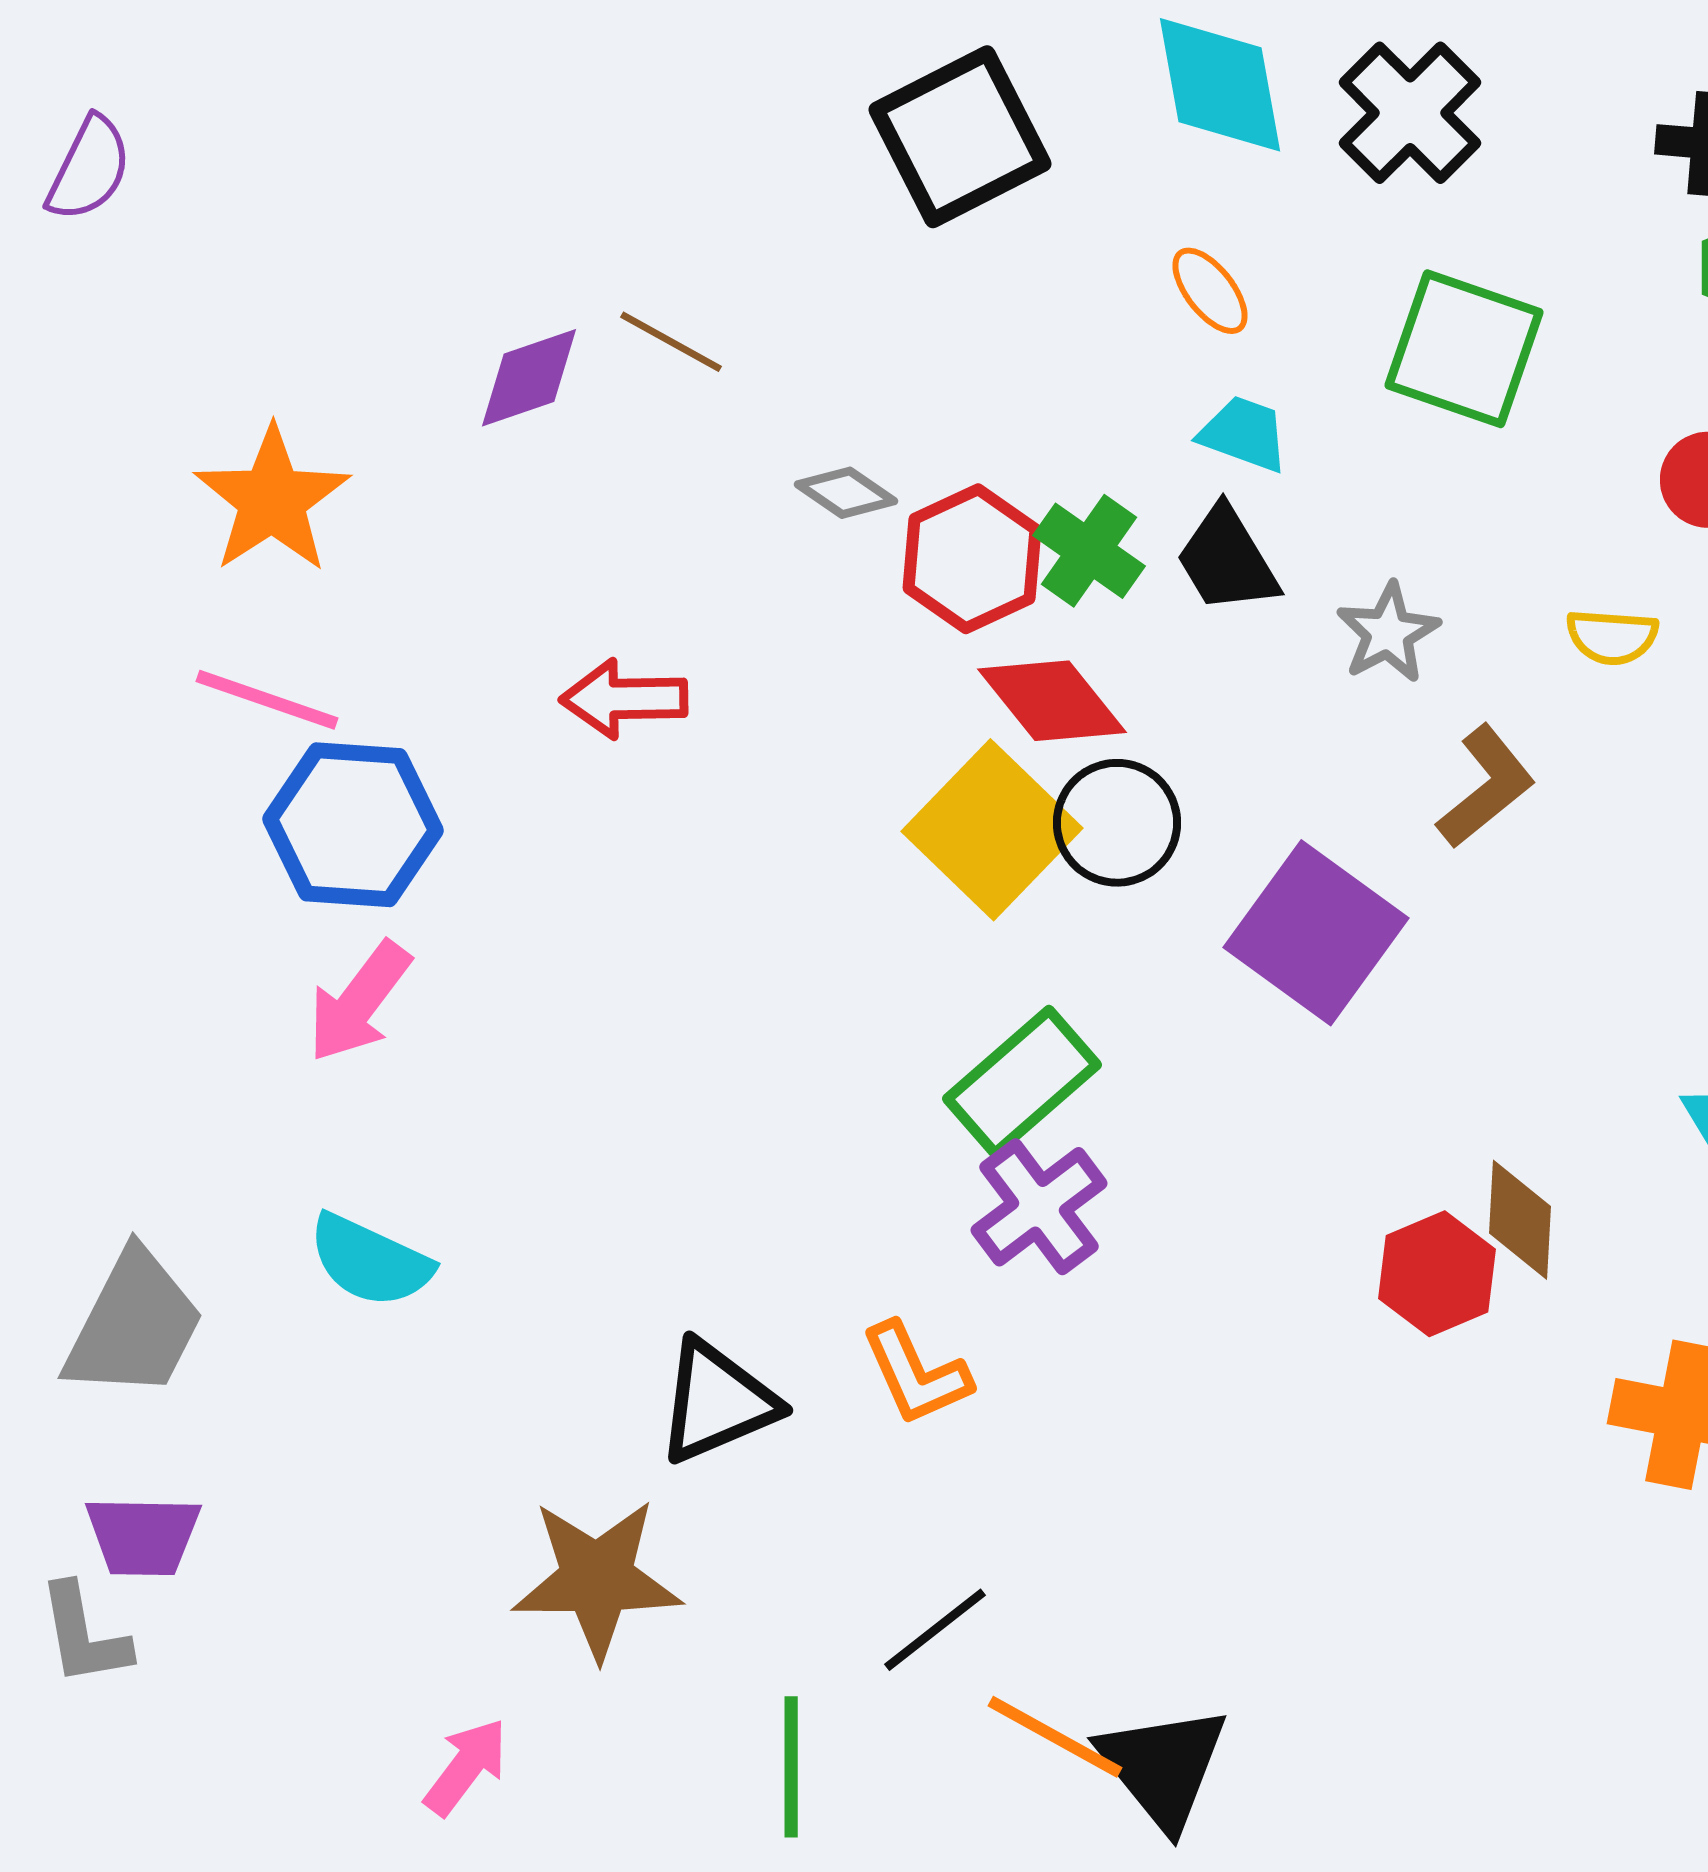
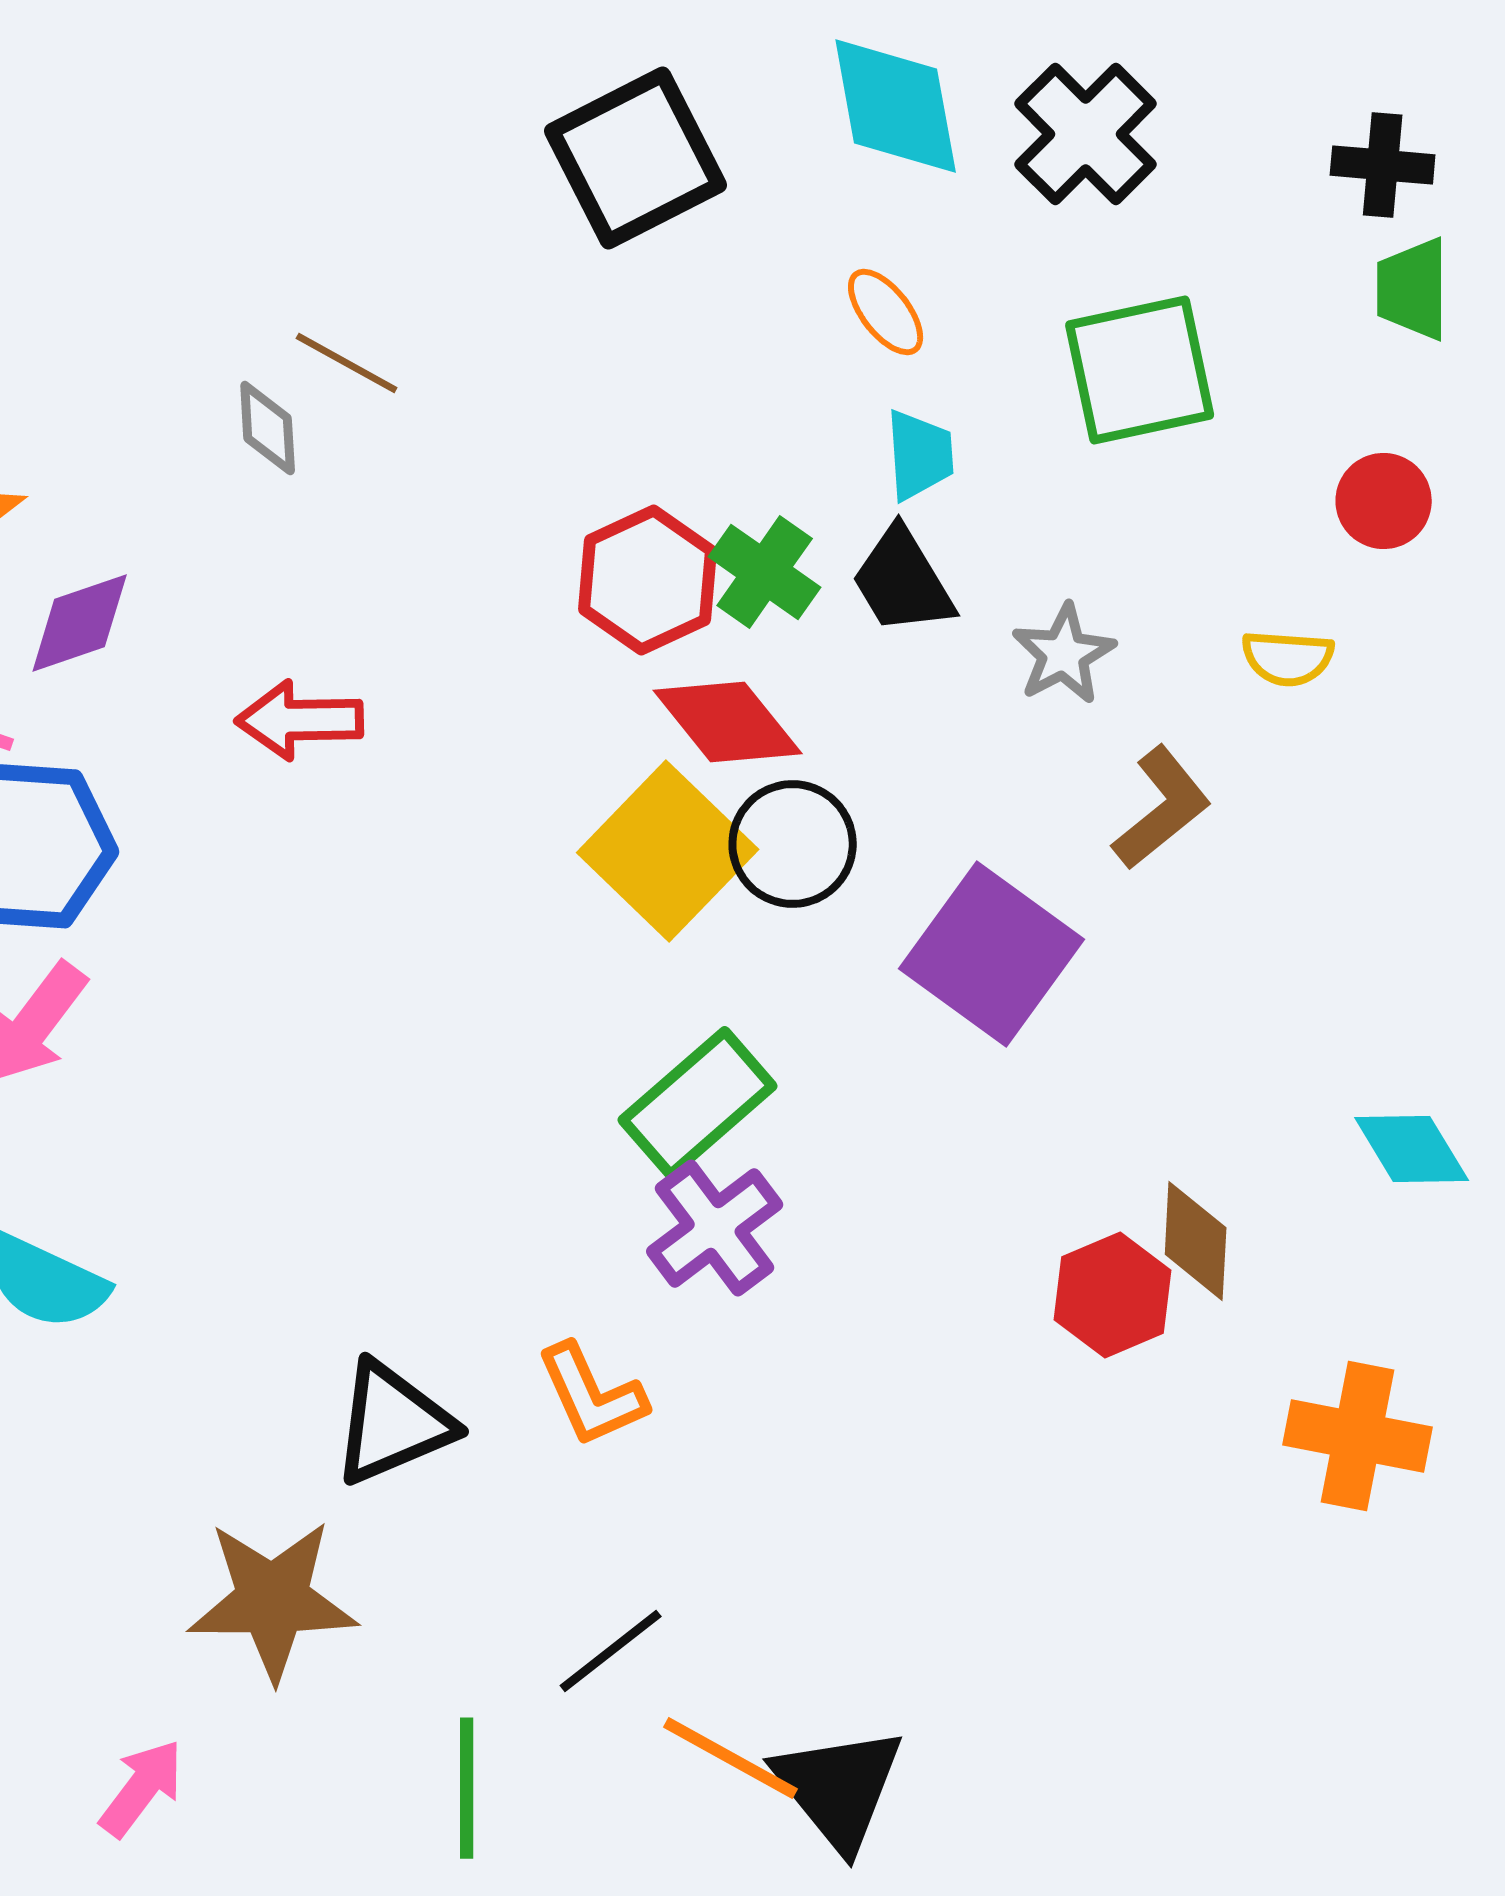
green square: (1464, 349) -> (1140, 370), turned -31
purple diamond: (529, 378) -> (80, 623), moved
cyan trapezoid: (1244, 434) -> (920, 455), turned 66
gray diamond: (846, 493) -> (268, 428), moved, turned 52

